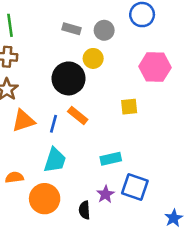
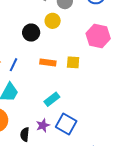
black circle: (69, 78) -> (31, 33), size x0.7
orange rectangle: (78, 116) -> (48, 63), moved, turned -42
cyan rectangle: (111, 159) -> (52, 99), turned -35

